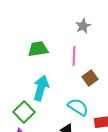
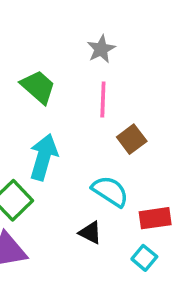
gray star: (83, 26) -> (101, 49), moved
green trapezoid: (38, 49) -> (38, 87), turned 50

